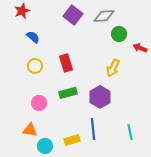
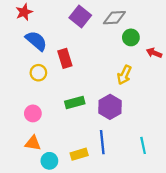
blue semicircle: (33, 37) -> (36, 41), size x1.5
red rectangle: (66, 63) -> (65, 58), moved
pink circle: (39, 103) -> (33, 113), moved

